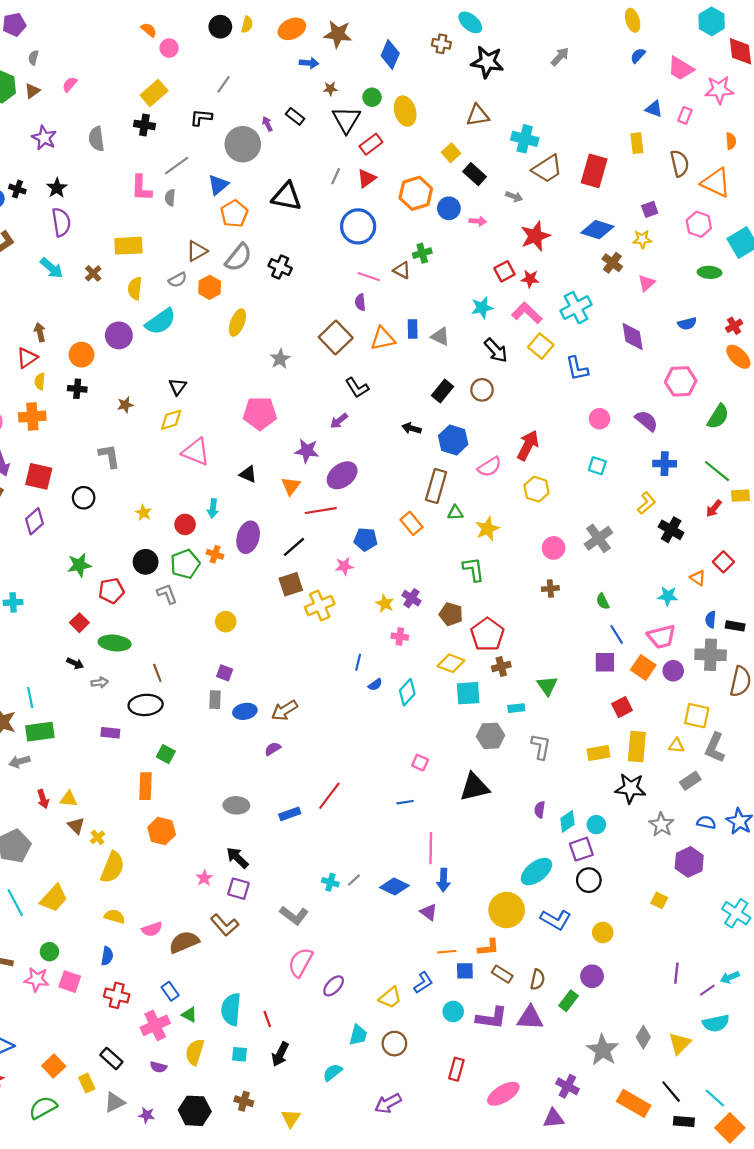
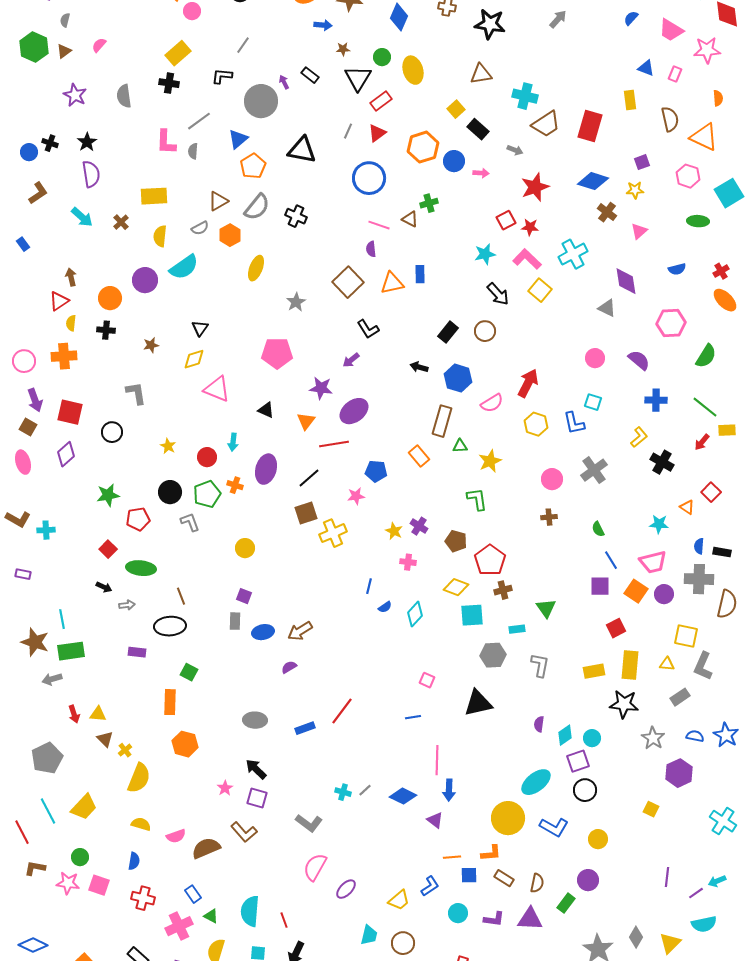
gray triangle: (440, 336) -> (607, 308), moved
blue L-shape: (577, 368) -> (574, 423), moved
purple L-shape: (492, 1018) -> (494, 919), size x0.7

